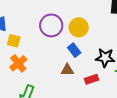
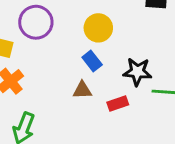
purple circle: (51, 25) -> (36, 22), moved

